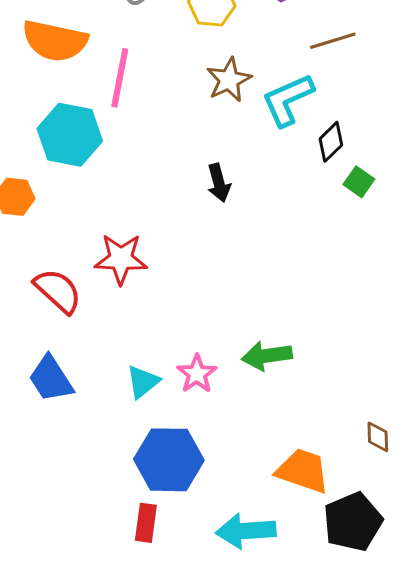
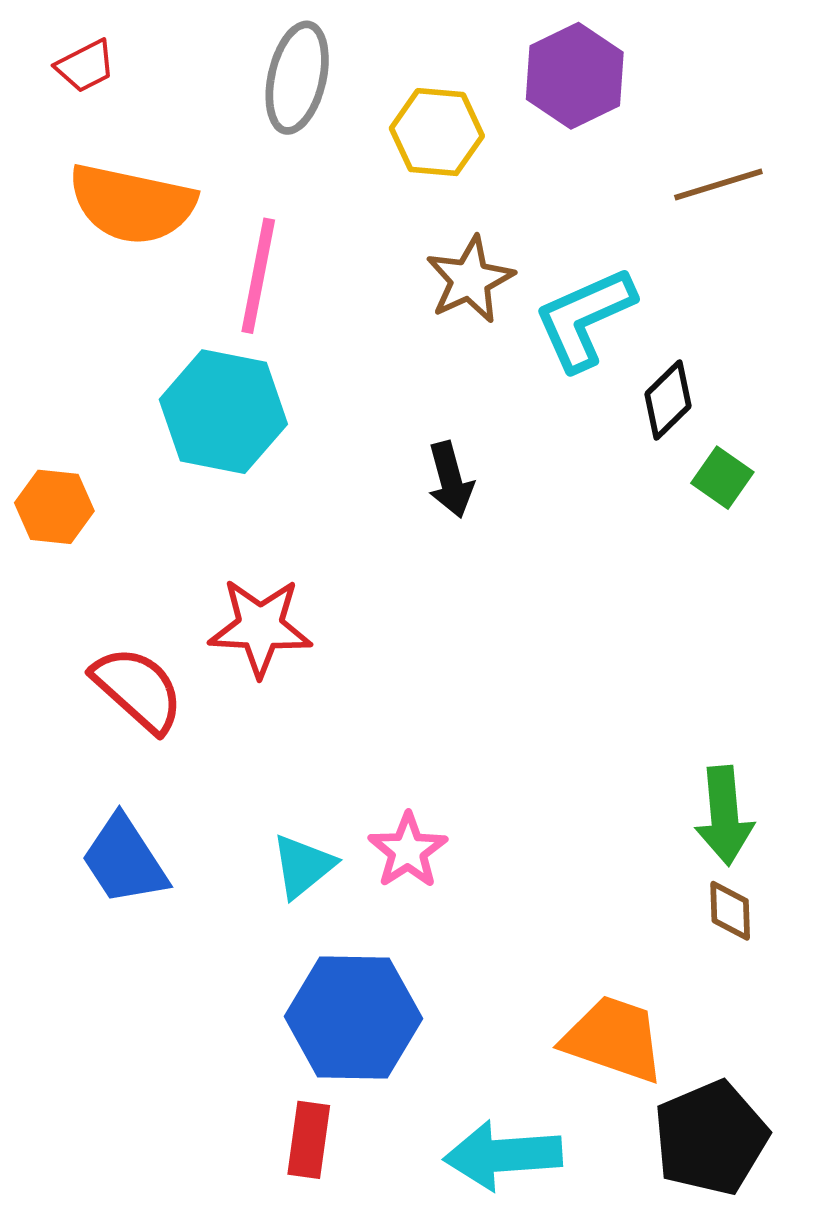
brown line: (333, 41) -> (718, 184), moved
cyan hexagon: (70, 135) -> (223, 412), moved
green arrow: (267, 356) -> (724, 816), moved, turned -87
brown diamond: (378, 437) -> (730, 911), moved

